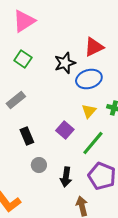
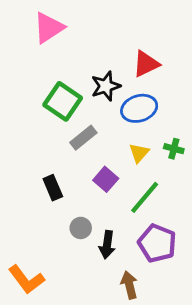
green square: (23, 59) -> (63, 101), moved, size x1.5
gray rectangle: (16, 100) -> (83, 138), moved
gray circle: (39, 165) -> (81, 228), moved

